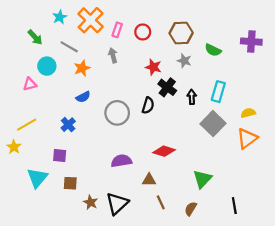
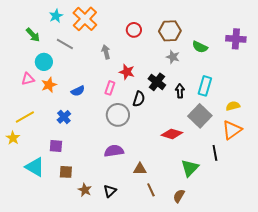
pink rectangle: (117, 30) -> (110, 88), moved
red star: (153, 67) -> (127, 72), moved
orange star: (82, 68) -> (49, 85), moved
gray circle: (117, 113) -> (118, 115), moved
red diamond: (164, 151) -> (172, 134), moved
cyan triangle: (37, 178) -> (35, 167), turned -40
black triangle: (117, 203) -> (110, 191), size x0.6
black line: (234, 206) -> (215, 153), moved

